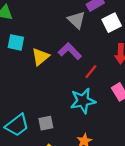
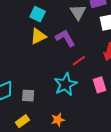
cyan square: (16, 42) -> (38, 14), moved
cyan star: (83, 101) -> (65, 84), turned -30

